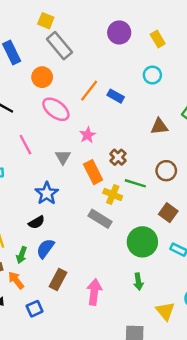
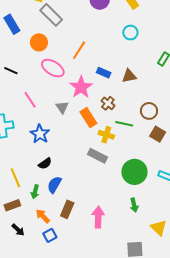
blue rectangle: (116, 96) -> (104, 73), moved
brown triangle: (159, 126) -> (129, 76), moved
pink star: (88, 135) -> (81, 87), size x1.6
blue star: (47, 193) -> (40, 134), moved
brown square: (168, 213) -> (158, 134), moved
orange arrow: (16, 280) -> (43, 216), moved

